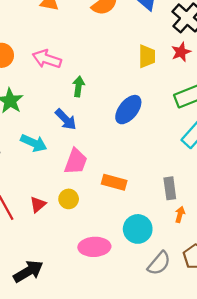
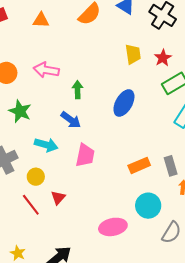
red star: (181, 52) -> (163, 58), moved
orange rectangle: (114, 182) -> (139, 165), moved, turned -30
yellow circle: (69, 199) -> (36, 177), moved

